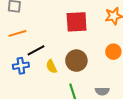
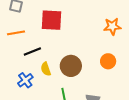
red square: (77, 22) -> (52, 20), moved
blue cross: (21, 66) -> (25, 80), moved, turned -35

